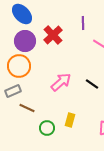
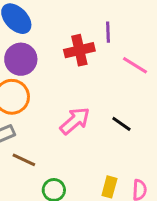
red cross: (53, 35) -> (79, 50), moved, turned 30
yellow rectangle: (70, 120) -> (109, 187), moved

